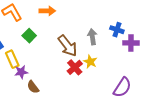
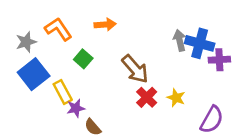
blue cross: (117, 30) -> (200, 43), size x1.5
gray arrow: (92, 37) -> (180, 40), moved
yellow star: (90, 62) -> (176, 98), moved

